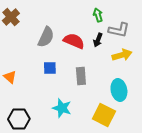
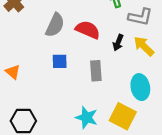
black arrow: (98, 40) -> (118, 43), moved
yellow arrow: (122, 55) -> (144, 46), turned -120
cyan star: (62, 108) -> (87, 117), moved

